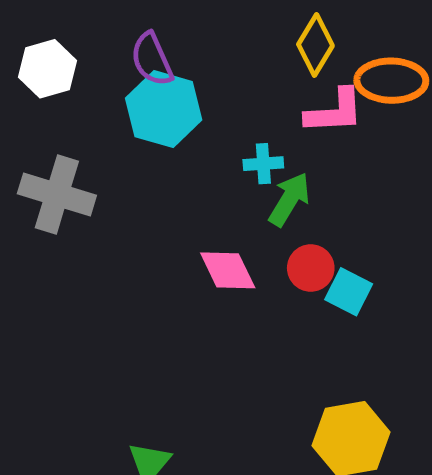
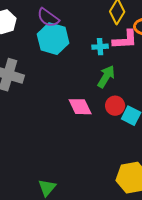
purple semicircle: (152, 59) -> (48, 18), turned -30
cyan cross: (263, 164) -> (100, 47), moved

